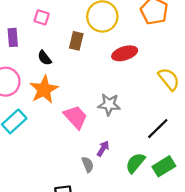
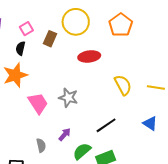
pink square: (42, 17) -> (26, 29), moved, turned 32
black semicircle: (45, 58) -> (20, 48), turned 40
purple arrow: (103, 148) -> (65, 134), moved

